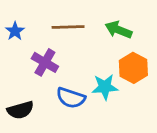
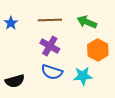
purple cross: (45, 62) -> (50, 46), moved
cyan star: (105, 87) -> (83, 76), moved

